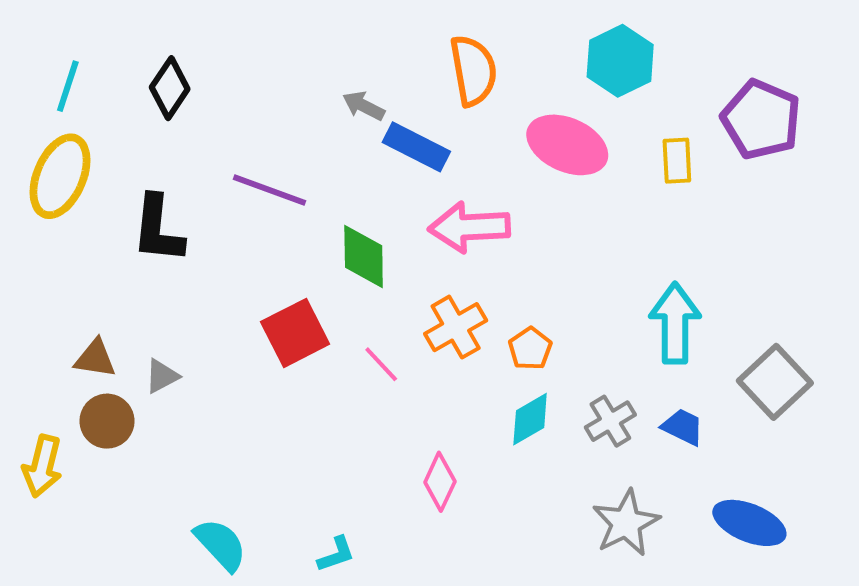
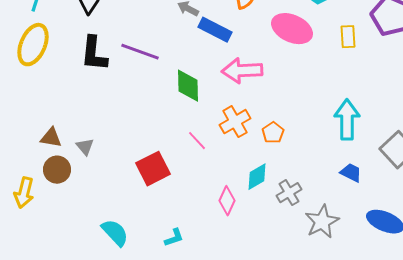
black L-shape: (158, 229) -> (94, 54), moved
red square: (295, 333) -> (153, 169), moved
gray triangle: (162, 376) -> (85, 147), turned -42
cyan diamond: (530, 419) -> (257, 177), moved
gray cross: (610, 421) -> (289, 193), moved

